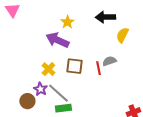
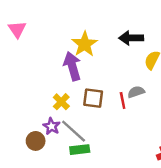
yellow star: (67, 22) -> (85, 44), size x1.5
purple arrow: (57, 40) -> (72, 66), turned 50

